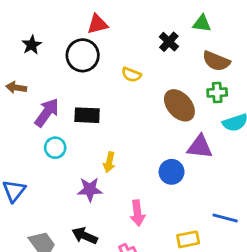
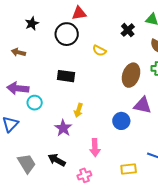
brown ellipse: (179, 105) -> (131, 75), turned 55
purple arrow: (47, 112) -> (18, 88), moved, turned -125
cyan circle: (55, 148) -> (35, 103), moved
purple star: (90, 189) -> (63, 128), turned 30

